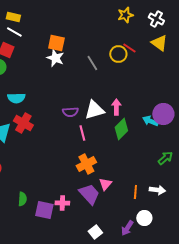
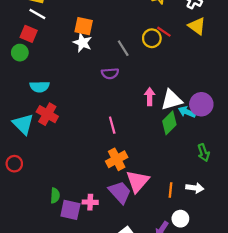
white triangle: (94, 110) -> (172, 100), moved
purple semicircle: (70, 112) -> (110, 73), moved
green diamond: (121, 129) -> (169, 123), moved
green arrow: (165, 158) -> (204, 153), turned 112
pink triangle: (105, 184) -> (138, 181), size x1.6
green semicircle: (22, 199) -> (55, 196), moved

